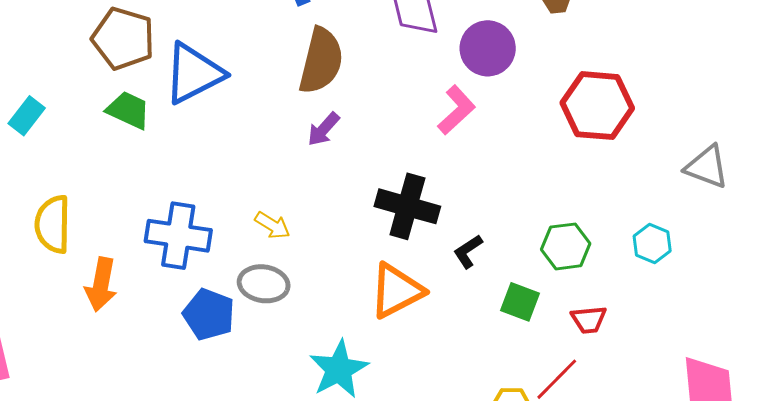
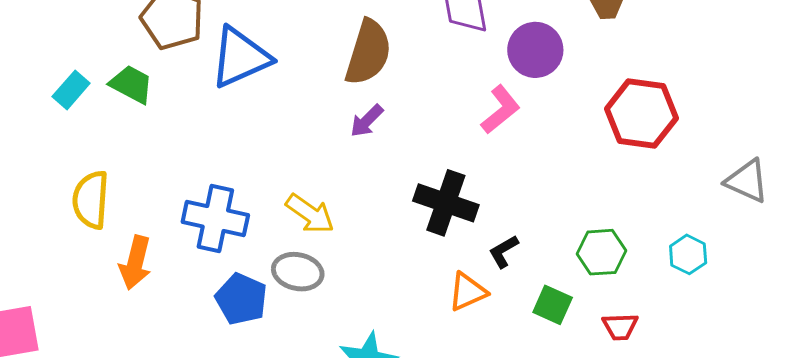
green trapezoid: (128, 110) -> (131, 84), moved
yellow arrow: (272, 225) -> (310, 214), size x1.4
orange triangle: (396, 291) -> (468, 292), moved, size x0.7

